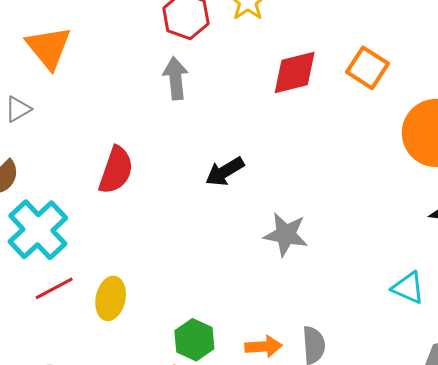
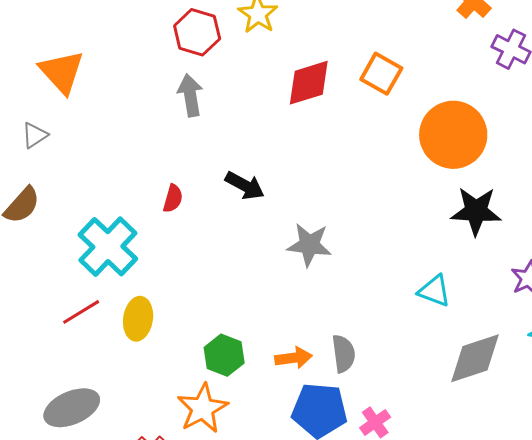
red semicircle: (116, 170) -> (173, 198), moved, size x0.6
black arrow: (225, 172) -> (245, 186), turned -117
cyan cross: (38, 230) -> (108, 247), moved

